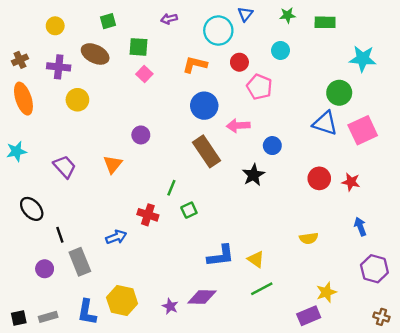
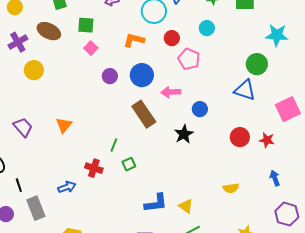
purple cross: (59, 67) -> (18, 42), turned -36
pink square: (363, 130) -> (288, 109), moved
purple circle: (141, 135) -> (110, 76), moved

